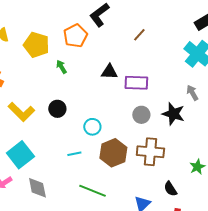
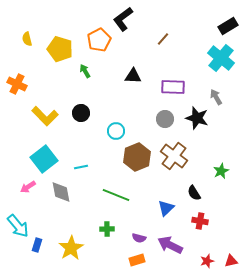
purple rectangle: (136, 83) -> (173, 87), moved
brown cross: (150, 152) -> (174, 156), turned 32
cyan line: (74, 154) -> (81, 167), moved

